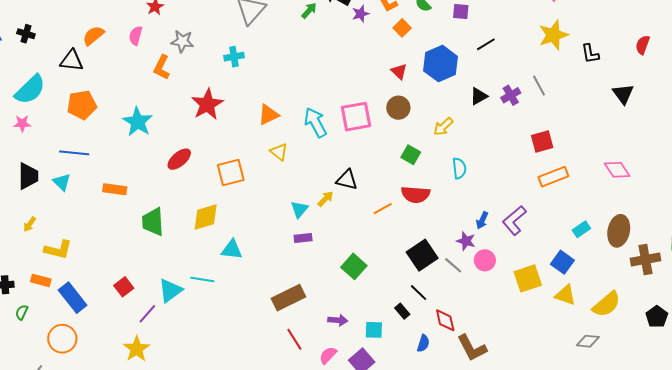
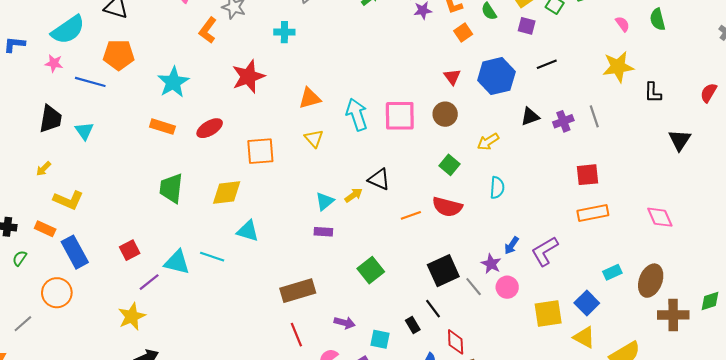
blue line: (74, 153) -> (90, 82), moved
orange rectangle: (115, 189) -> (162, 127), moved
cyan triangle: (170, 291) -> (177, 262), turned 40

